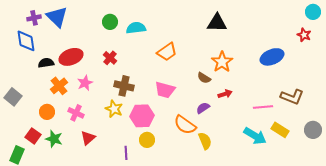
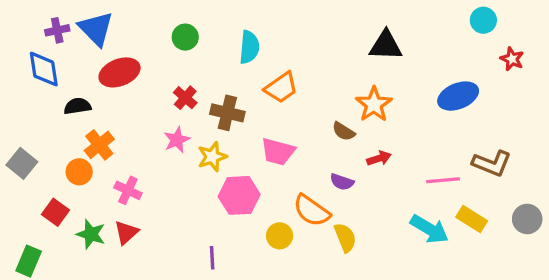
cyan circle: (313, 12) -> (483, 20), moved
black triangle: (217, 23) -> (386, 45), moved
cyan semicircle: (136, 28) -> (249, 47), moved, turned 102
red ellipse: (71, 57) -> (120, 72), moved
pink star: (85, 83) -> (177, 140), moved
brown cross: (124, 86) -> (227, 113), moved
purple semicircle: (203, 108) -> (342, 182), turned -128
yellow star: (114, 109) -> (212, 157), moved, turned 30
orange circle: (47, 112) -> (79, 172), moved
red square: (33, 136) -> (56, 212), moved
red triangle: (88, 138) -> (126, 232), moved
yellow circle: (147, 140) -> (280, 236), moved

